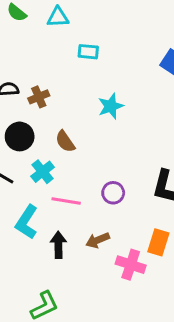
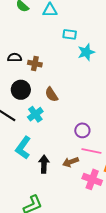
brown cross: (39, 97) -> (35, 64), turned 32
cyan star: (111, 106) -> (86, 52), moved
pink line: (66, 201) -> (91, 151), moved

